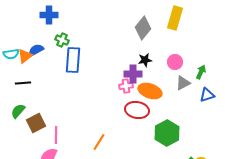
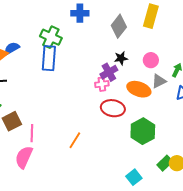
blue cross: (49, 15) -> (80, 13), moved
green cross: (62, 40) -> (51, 37), moved, size x1.5
purple cross: (133, 74) -> (109, 72), turned -30
orange ellipse: (150, 91) -> (139, 89), moved

